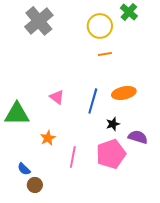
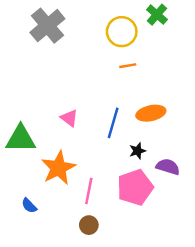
orange star: (48, 138) -> (58, 168), size x1.8
brown circle: (35, 185) -> (89, 225), moved

